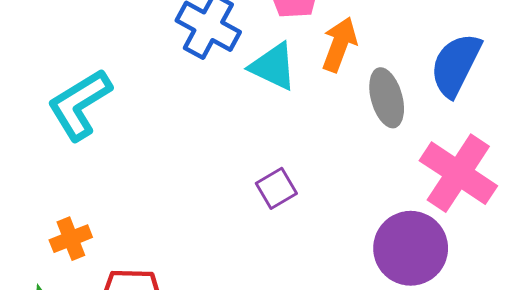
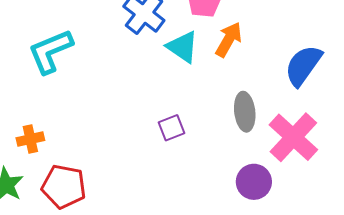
gray ellipse: (387, 98) -> (245, 112), moved
purple circle: (411, 248) -> (254, 182), size x0.7

